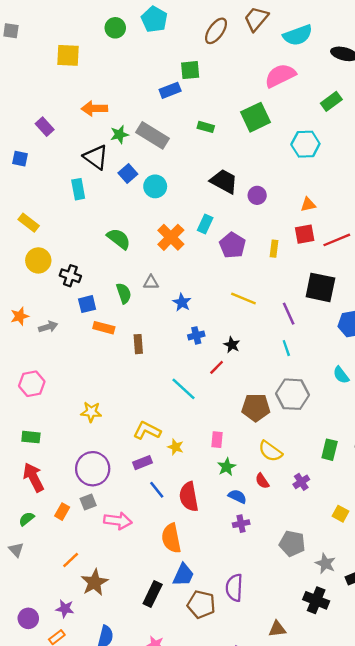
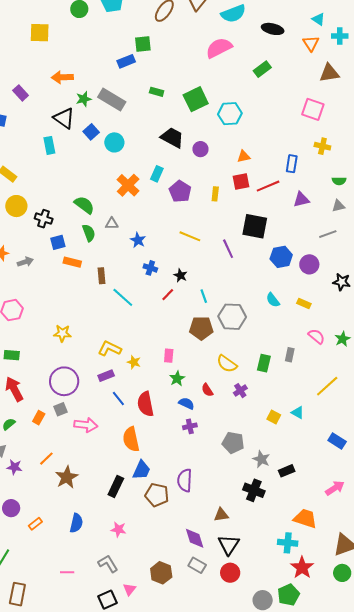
green square: (256, 117) -> (196, 99), moved
cyan hexagon: (305, 144) -> (230, 114), moved
green semicircle: (119, 239) -> (84, 205), moved
blue cross: (196, 335) -> (150, 268), turned 32
cyan line: (286, 348) -> (204, 296), moved
cyan line: (183, 389) -> (123, 297), moved
yellow semicircle: (270, 451) -> (227, 364), moved
purple star: (65, 609) -> (14, 467), moved

